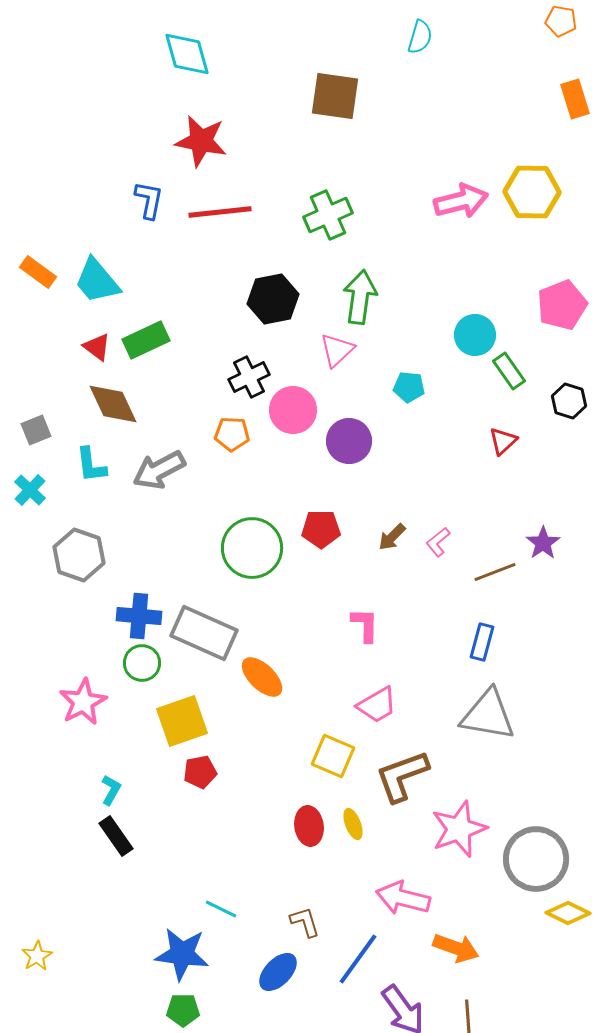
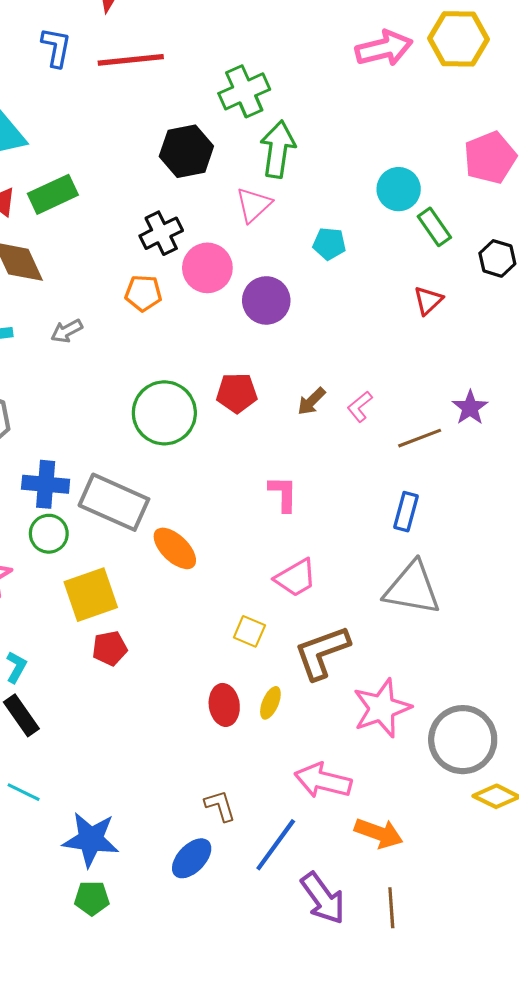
green cross: (328, 215) -> (244, 91), moved
gray arrow: (159, 470) -> (67, 331), size x0.6
yellow square: (333, 756) -> (249, 631), size x0.7
yellow ellipse: (353, 824) -> (270, 703), turned 44
cyan line: (221, 909) -> (24, 792), moved

